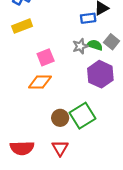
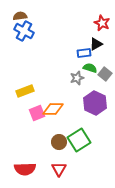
yellow rectangle: (22, 26) -> (25, 91), moved
green semicircle: (95, 45) -> (90, 68), moved
pink square: (46, 57) -> (37, 113), moved
orange diamond: (40, 82) -> (53, 109), moved

